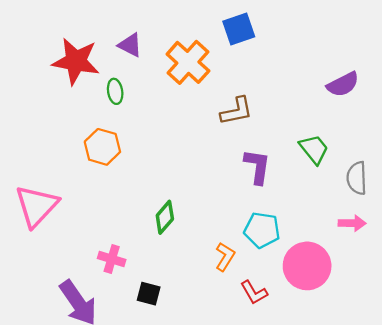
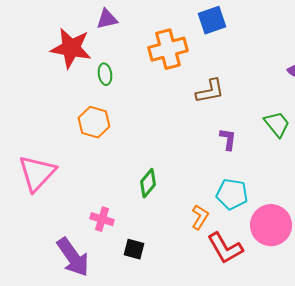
purple triangle: (130, 45) -> (107, 19), moved, turned -40
orange cross: (188, 62) -> (168, 49), turned 33
purple L-shape: (257, 166) -> (228, 139), size x0.7
red L-shape: (254, 293) -> (225, 248), size x1.5

